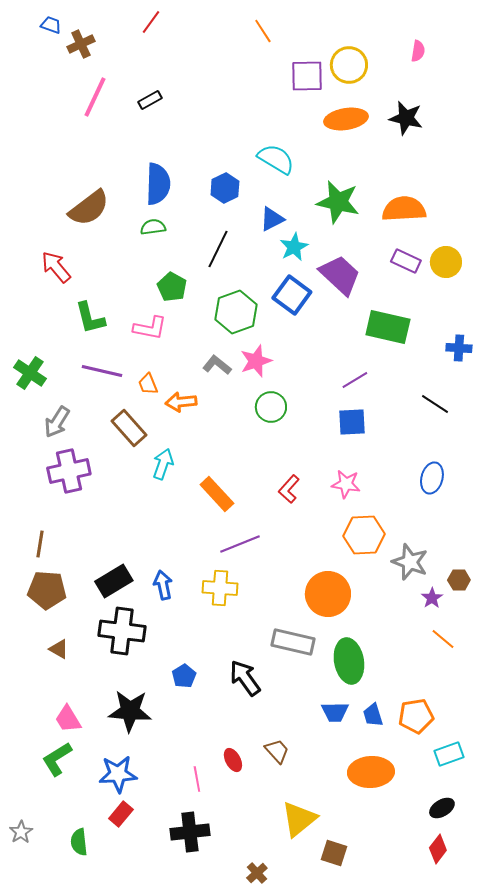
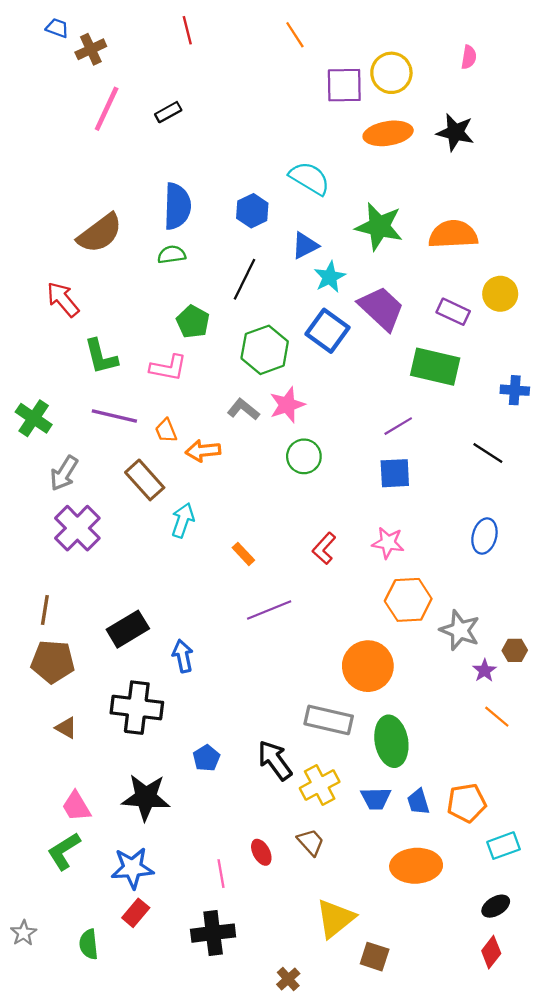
red line: (151, 22) -> (187, 30), moved, turned -50
purple rectangle: (406, 261) -> (453, 312), moved
purple cross: (69, 471) -> (77, 528), turned -33
orange rectangle: (217, 494) -> (243, 554), size x0.6
black rectangle: (114, 581) -> (128, 629), moved
yellow cross: (220, 588) -> (320, 785), moved, turned -32

